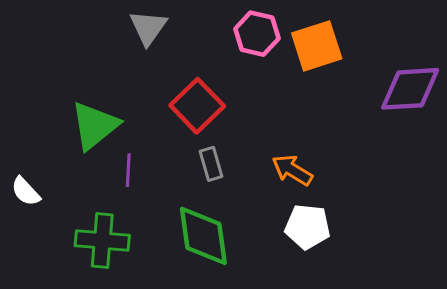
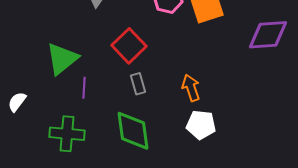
orange arrow: (292, 170) -> (191, 88), turned 40
white semicircle: (26, 191) -> (17, 102), turned 80

